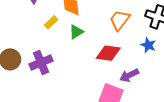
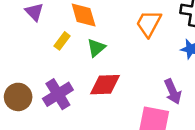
red diamond: (108, 53) -> (105, 85), moved
purple arrow: (129, 75) -> (173, 92), turned -78

